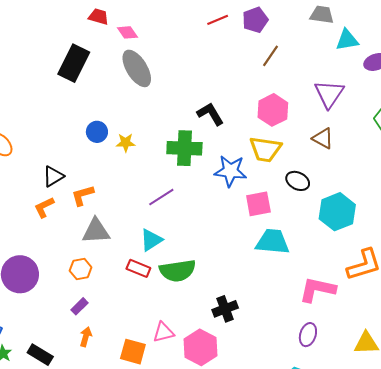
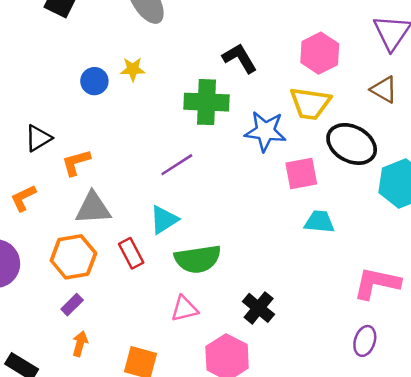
yellow star: (126, 143) -> (133, 69), moved
black ellipse: (298, 181) -> (352, 144), size x1.6
orange L-shape: (44, 207) -> (23, 198), moved
cyan trapezoid: (273, 242) -> (319, 222), size x0.7
red rectangle: (138, 268) -> (131, 253), moved, turned 40
orange hexagon: (81, 269) -> (73, 257), size x1.6
black cross: (225, 309) -> (259, 308), turned -30
pink triangle: (163, 332) -> (184, 309), moved

